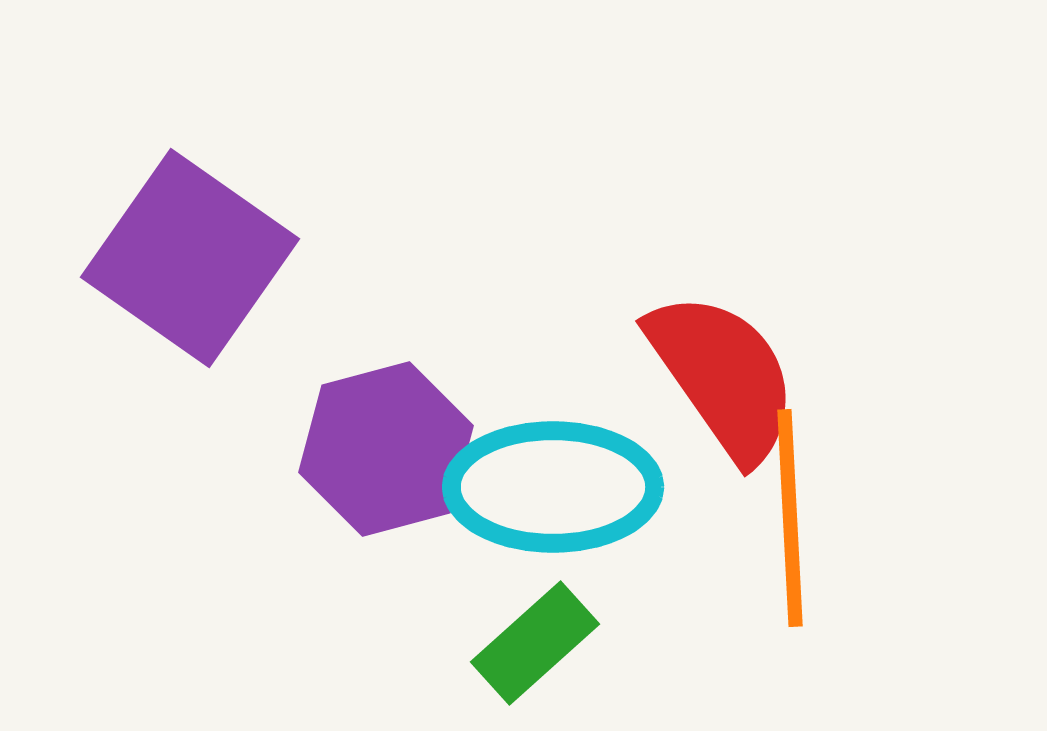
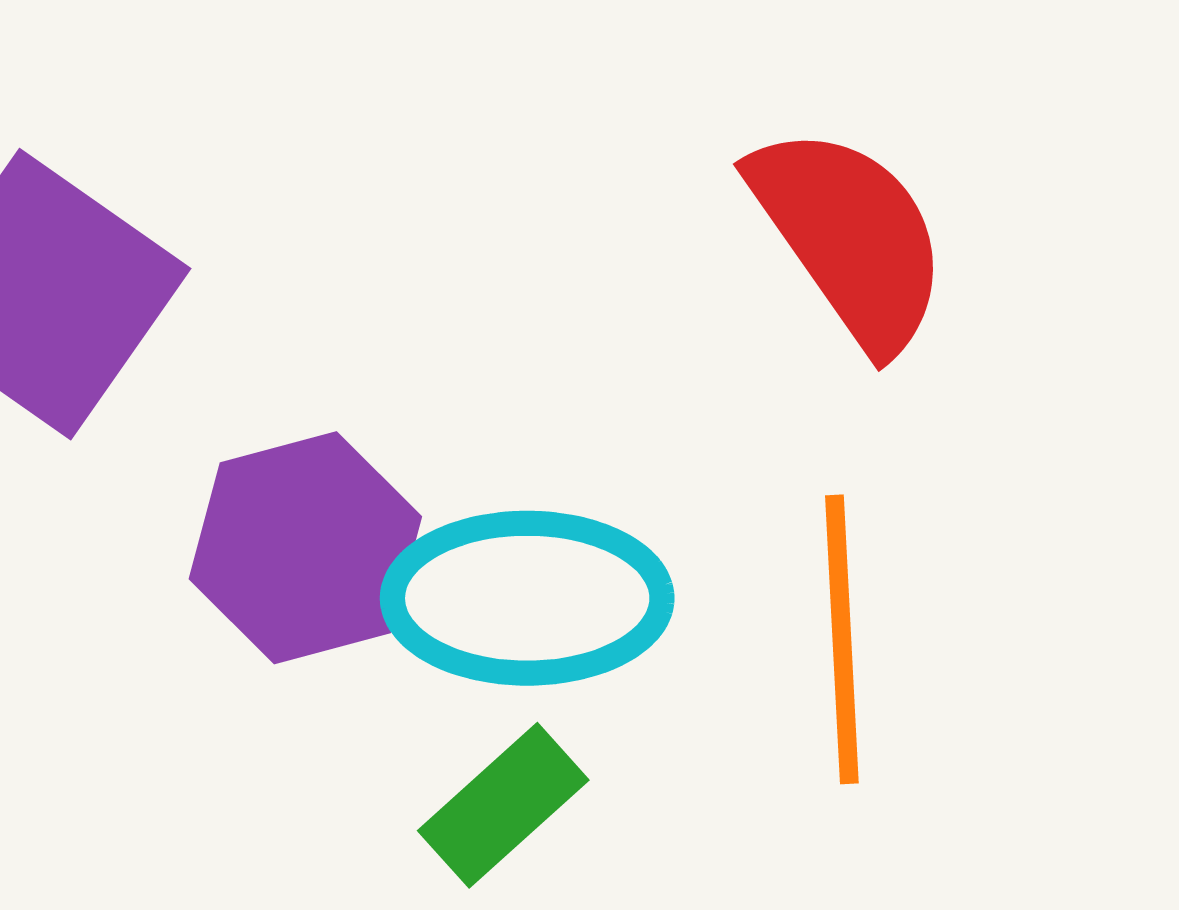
red semicircle: (723, 376) -> (850, 237), moved

